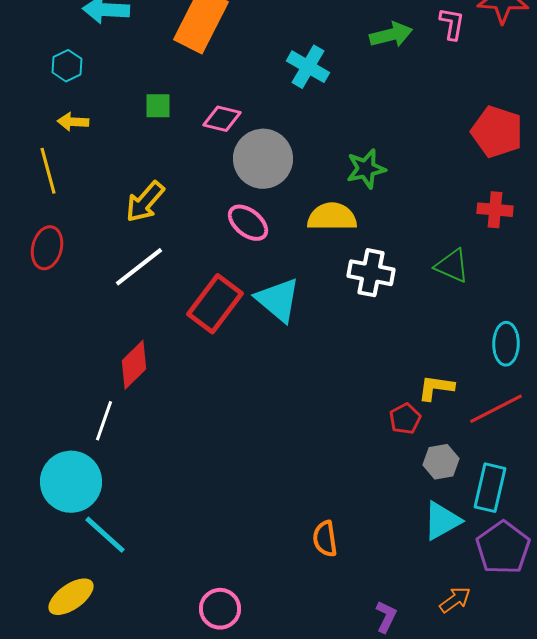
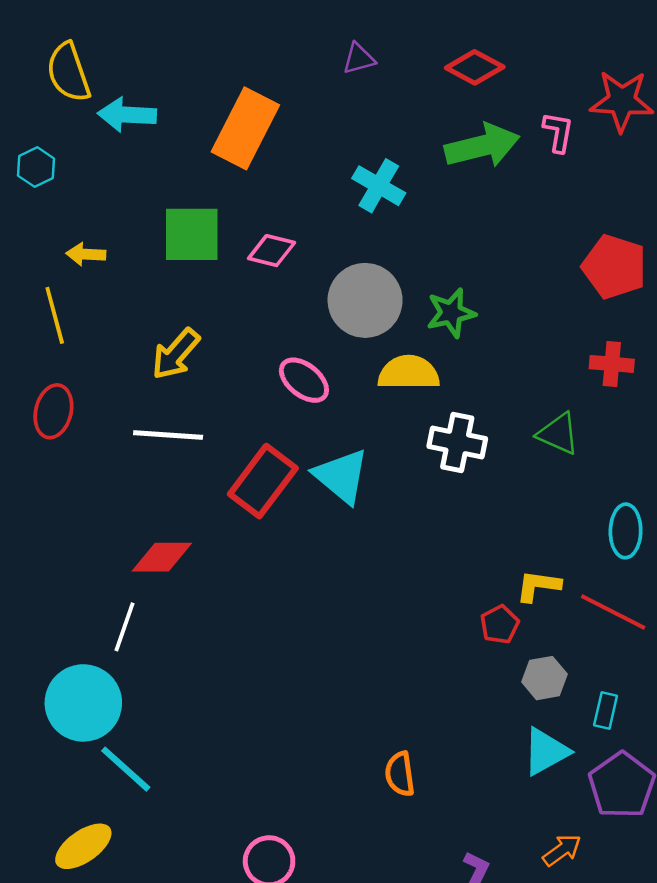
green arrow: (391, 35) -> (482, 146), size x1.4
cyan hexagon: (67, 66) -> (36, 167), moved
green square: (158, 106) -> (192, 234), size x1.8
gray circle: (263, 159) -> (365, 300), moved
white line: (139, 267) -> (168, 435), turned 42
red diamond: (134, 365) -> (162, 557), turned 45
red line: (496, 409) -> (613, 612), turned 54
cyan rectangle: (490, 488) -> (606, 710), size x0.6

